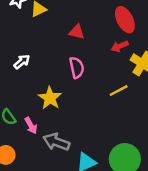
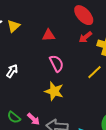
yellow star: (50, 98) -> (54, 91), moved

